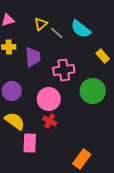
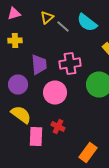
purple trapezoid: (33, 57) -> (39, 64), moved
red cross: (50, 121) -> (58, 126), moved

